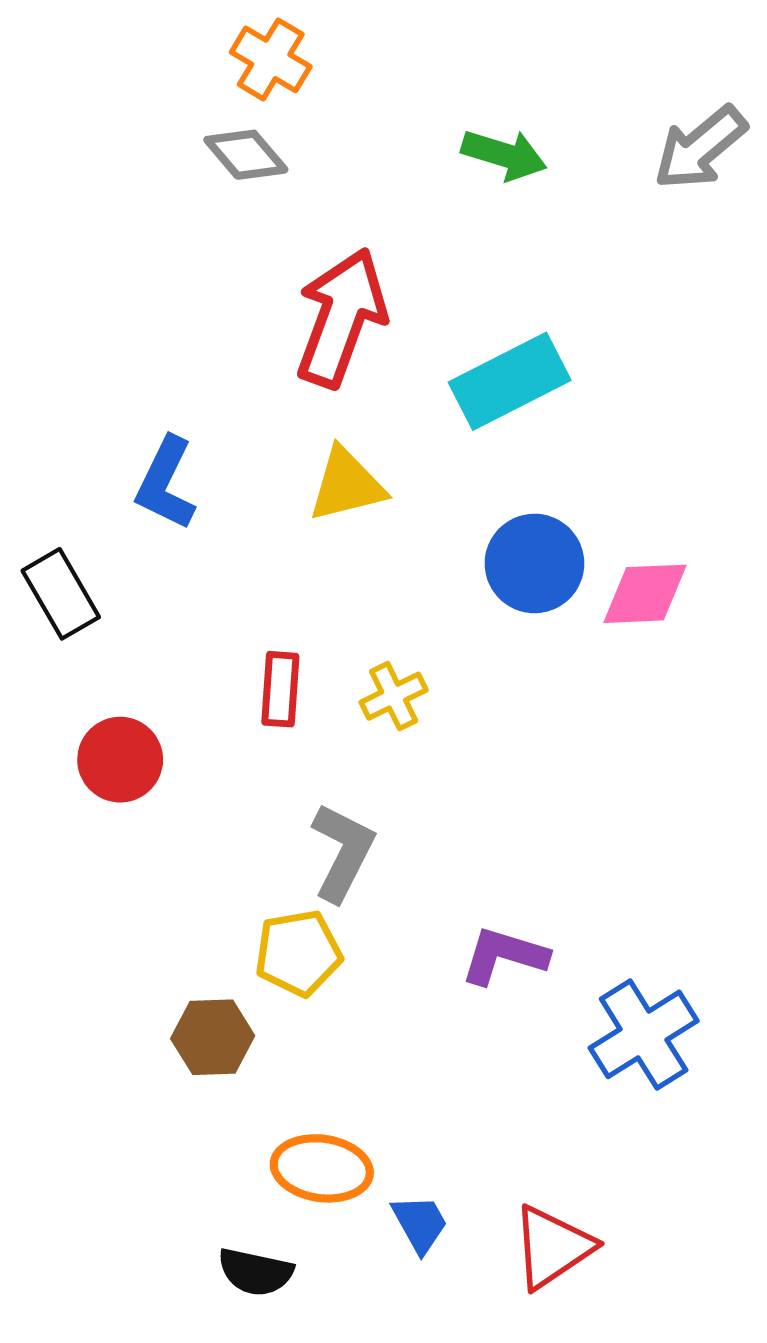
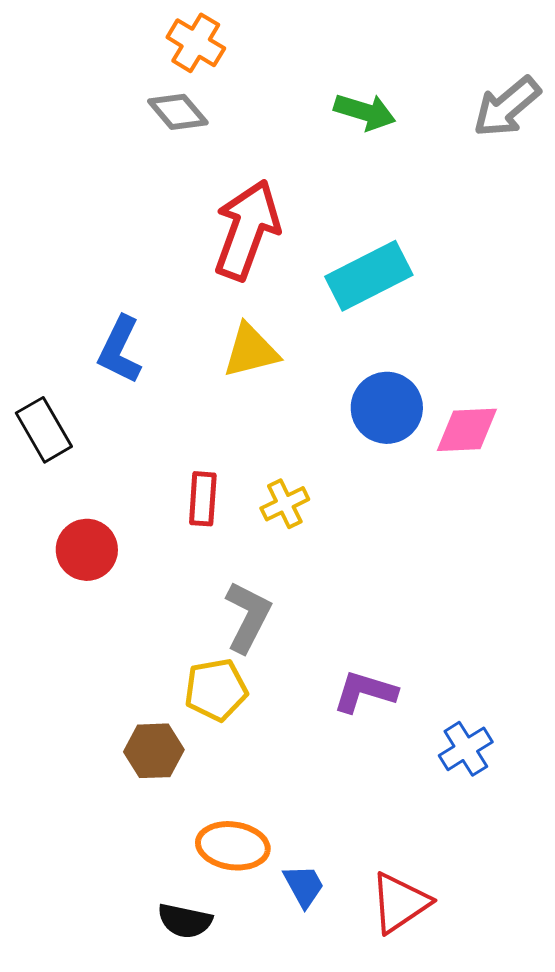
blue cross: (644, 1034) -> (466, 749), size x0.7

